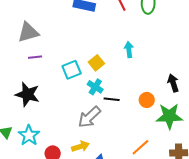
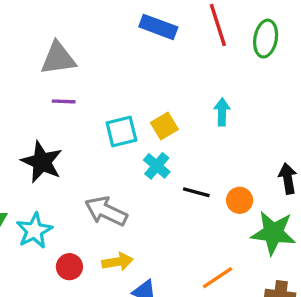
black line: (112, 99) -> (196, 192), moved
gray arrow: (89, 117) -> (106, 211), moved, turned 60

